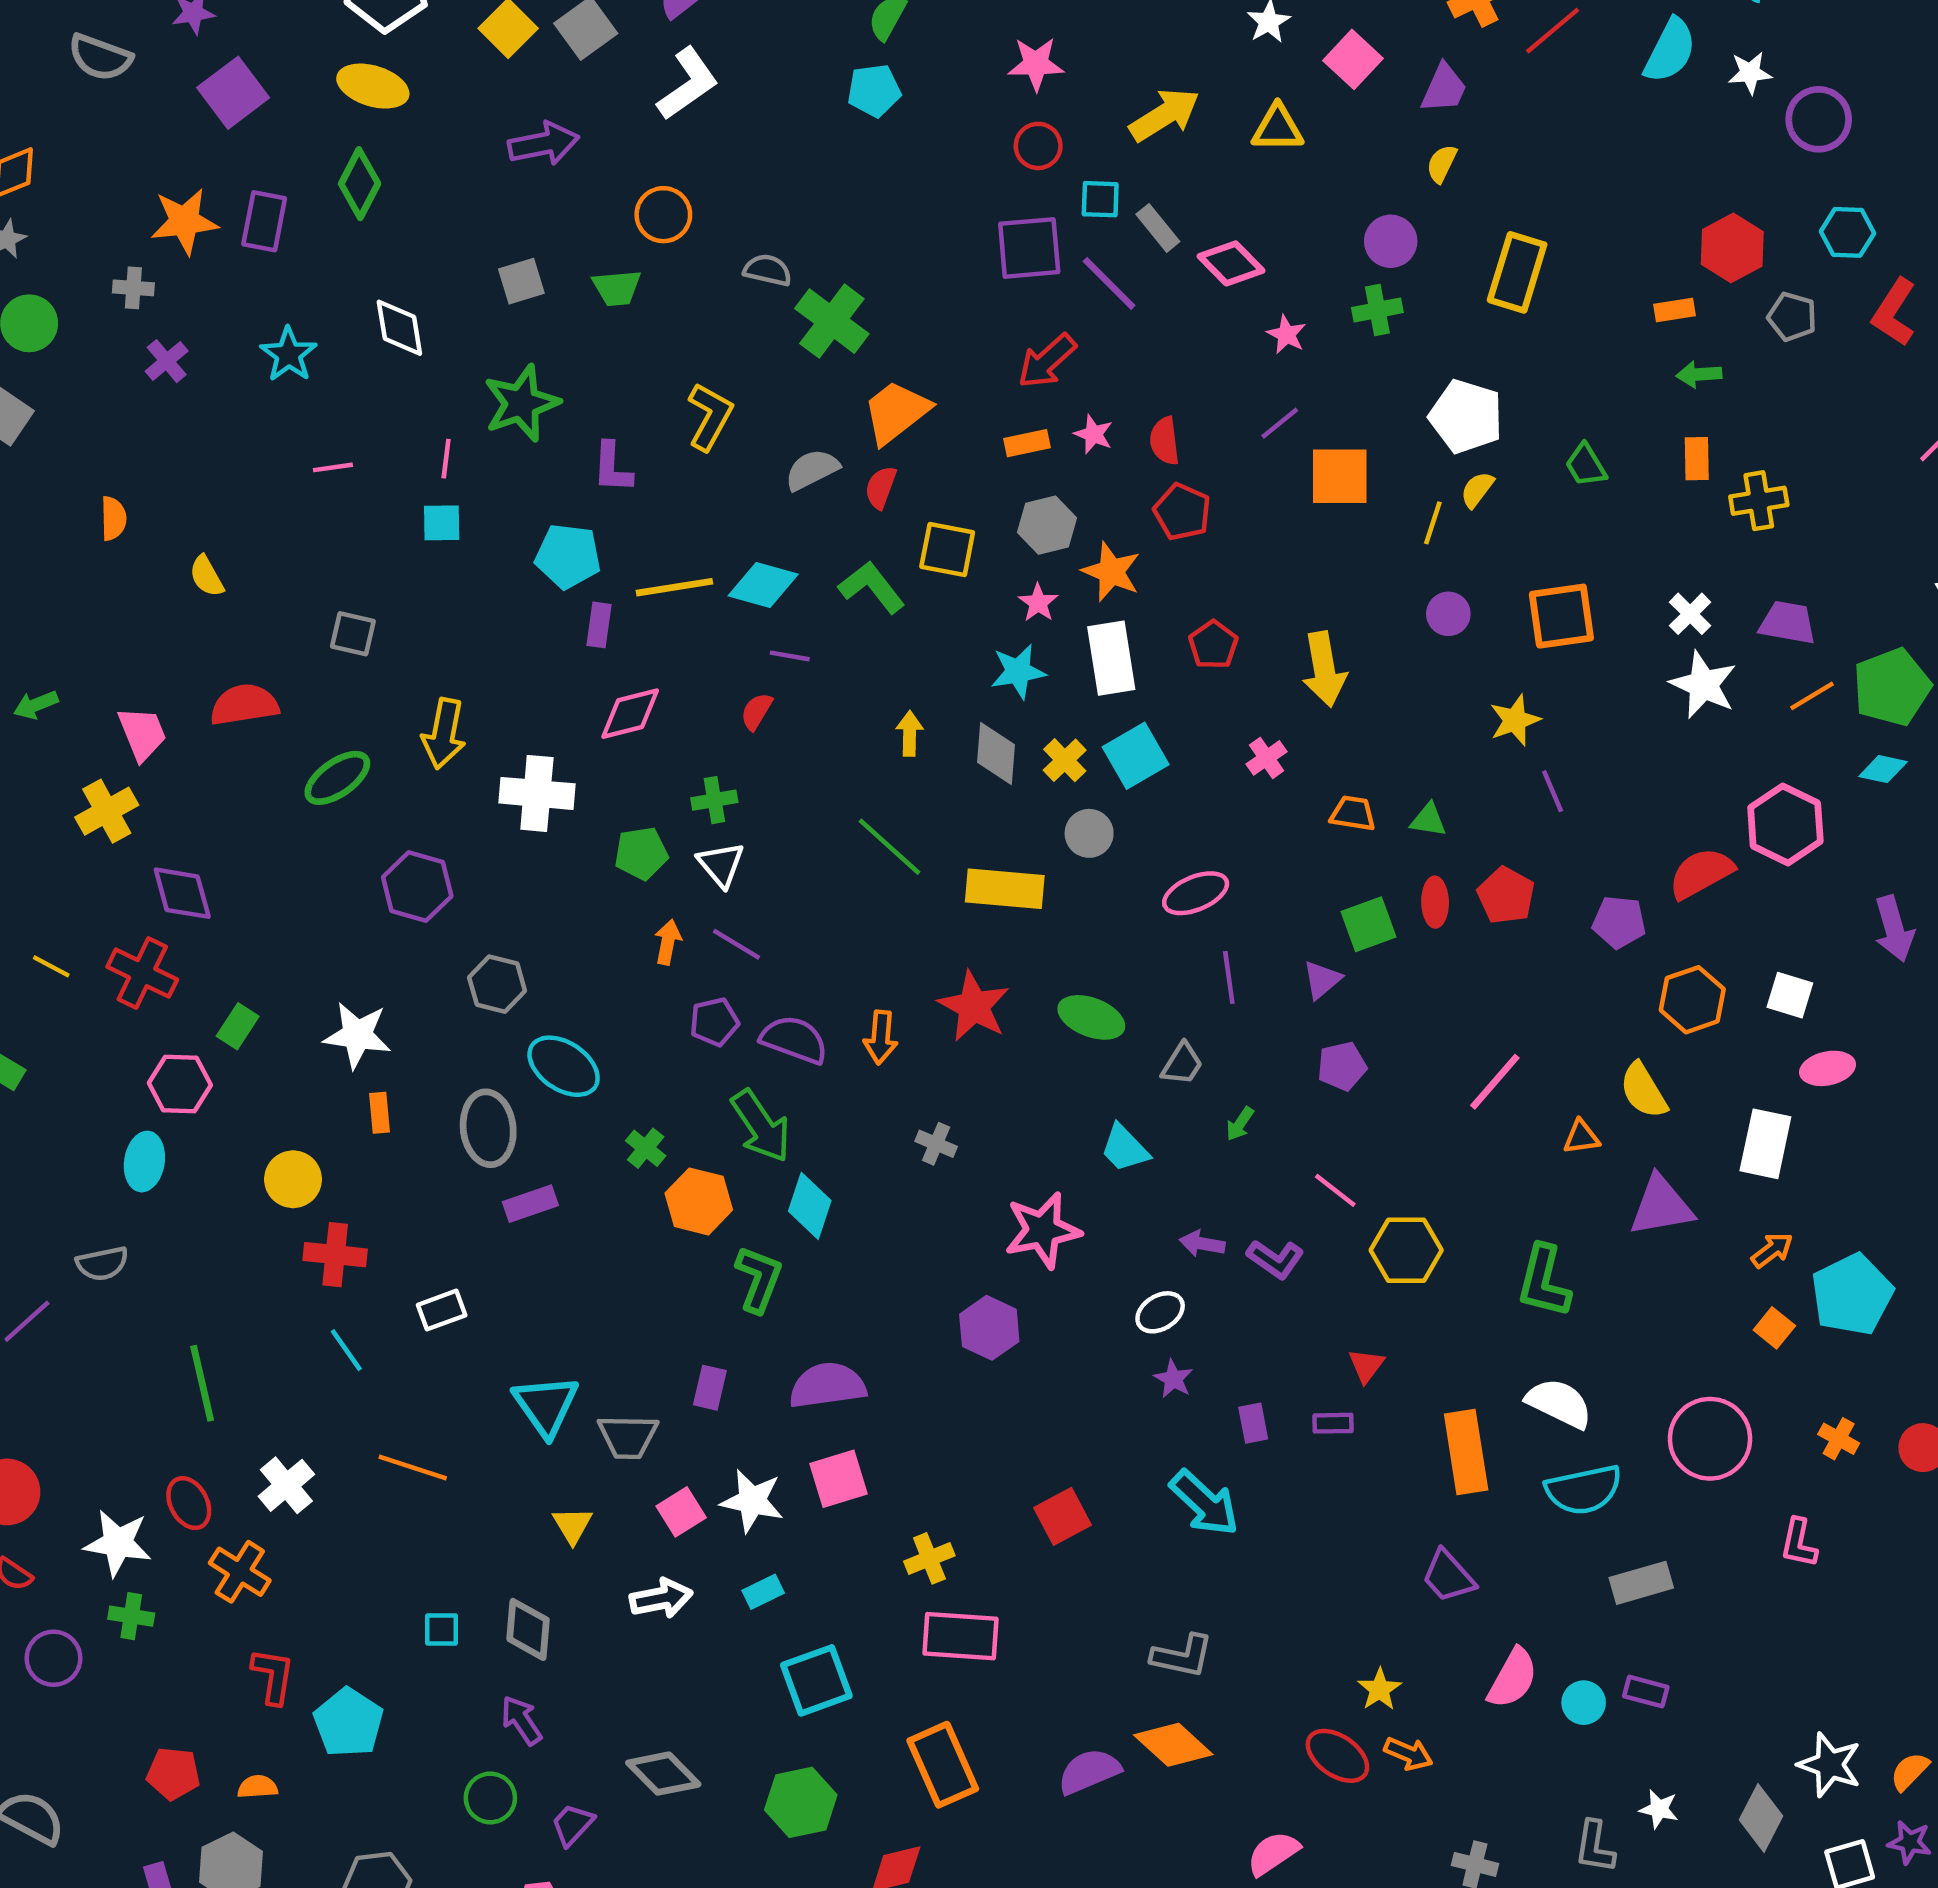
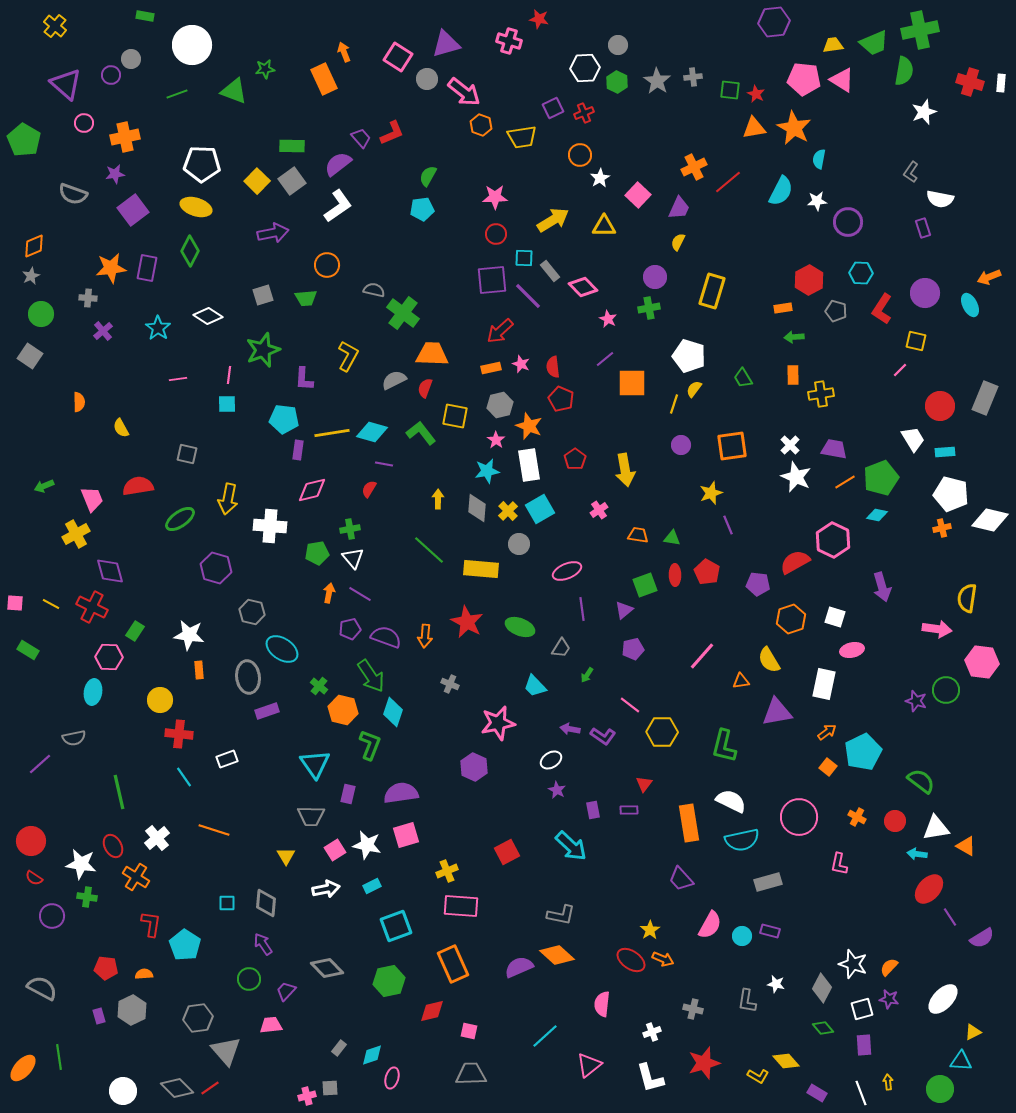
white diamond: (399, 328) -> (208, 316), turned -48
orange trapezoid: (896, 412) -> (432, 354), turned 40
cyan triangle: (546, 1405) -> (315, 764), moved
pink semicircle: (1273, 1853) -> (602, 1004), turned -50

